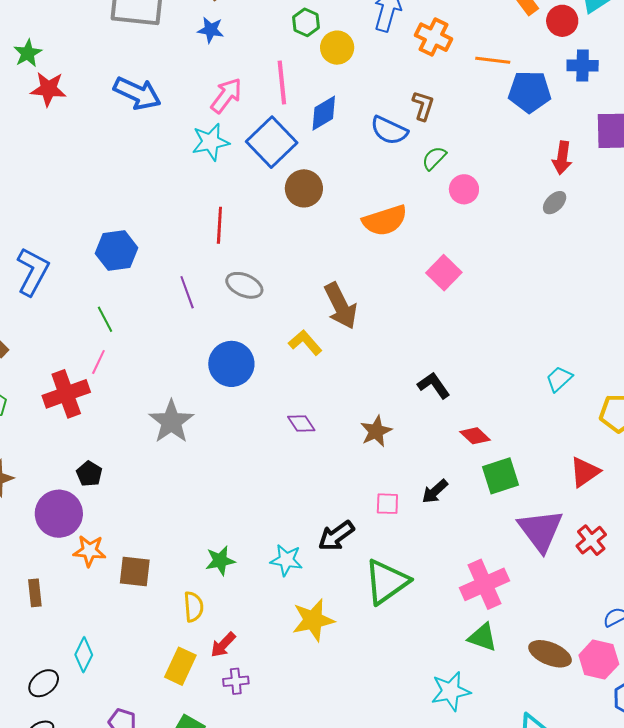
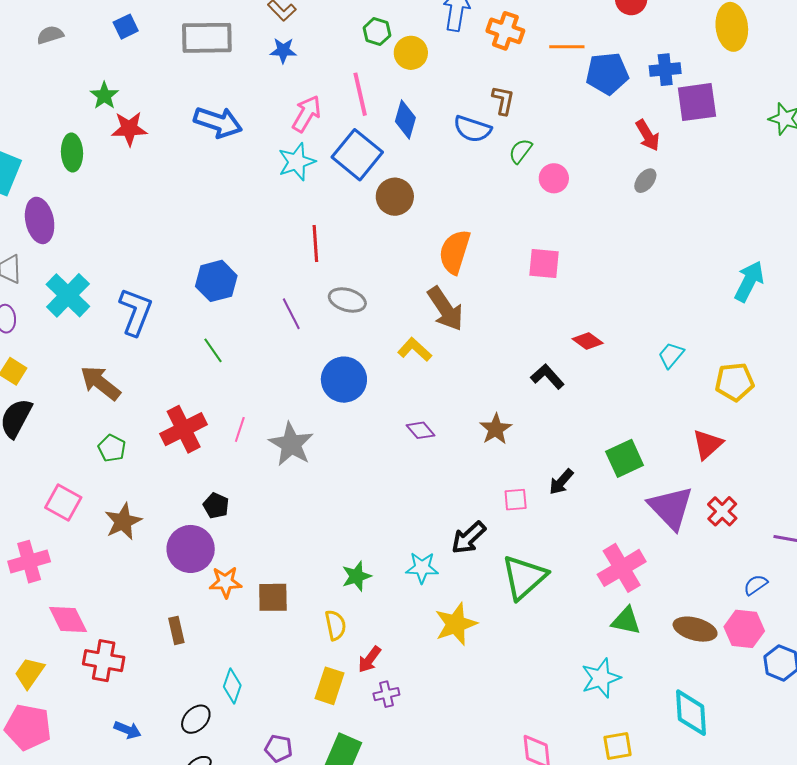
blue cross: (583, 66) -> (665, 70), moved
blue diamond: (324, 113) -> (405, 119), turned -36
red arrow: (562, 158) -> (648, 135), turned -32
orange semicircle: (385, 220) -> (455, 252), moved, turned 132
pink square: (444, 273) -> (544, 263), turned -32
pink line: (98, 362) -> (240, 429), moved
red diamond: (475, 436) -> (588, 341), moved

